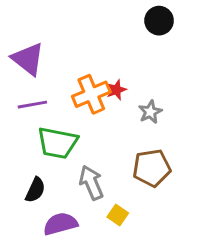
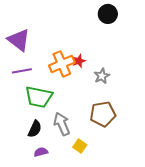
black semicircle: (35, 190) -> (35, 129), moved
purple semicircle: (60, 224) -> (41, 152), size x0.6

